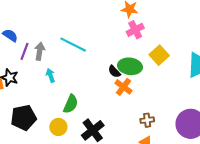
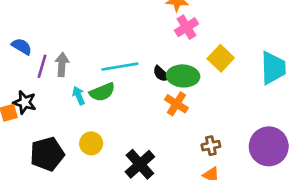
cyan line: (73, 45) -> (120, 67), moved, turned -32
black semicircle: (114, 72) -> (161, 74), moved
green semicircle: (71, 104) -> (102, 92), moved, turned 48
yellow circle: (58, 127) -> (91, 143), moved

